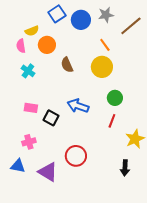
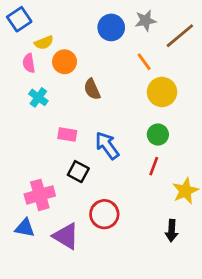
blue square: (57, 14) -> (19, 19), moved
yellow circle: (102, 67) -> (162, 92), moved
blue arrow: (78, 106) -> (107, 146), turned 35
pink rectangle: (31, 108) -> (67, 135), moved
black square: (51, 118) -> (78, 172), moved
pink cross: (29, 142) -> (40, 195), size x1.5

